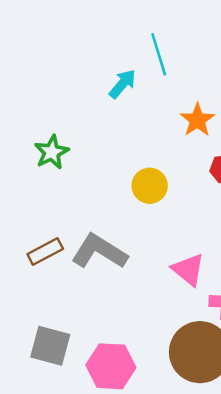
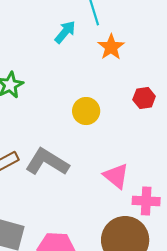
orange star: (197, 120) -> (111, 47), moved

